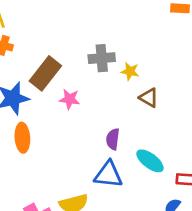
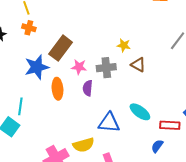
gray cross: (102, 58) -> (106, 68), moved
orange ellipse: (22, 138) -> (57, 89), moved
purple semicircle: (113, 139) -> (88, 88), moved

